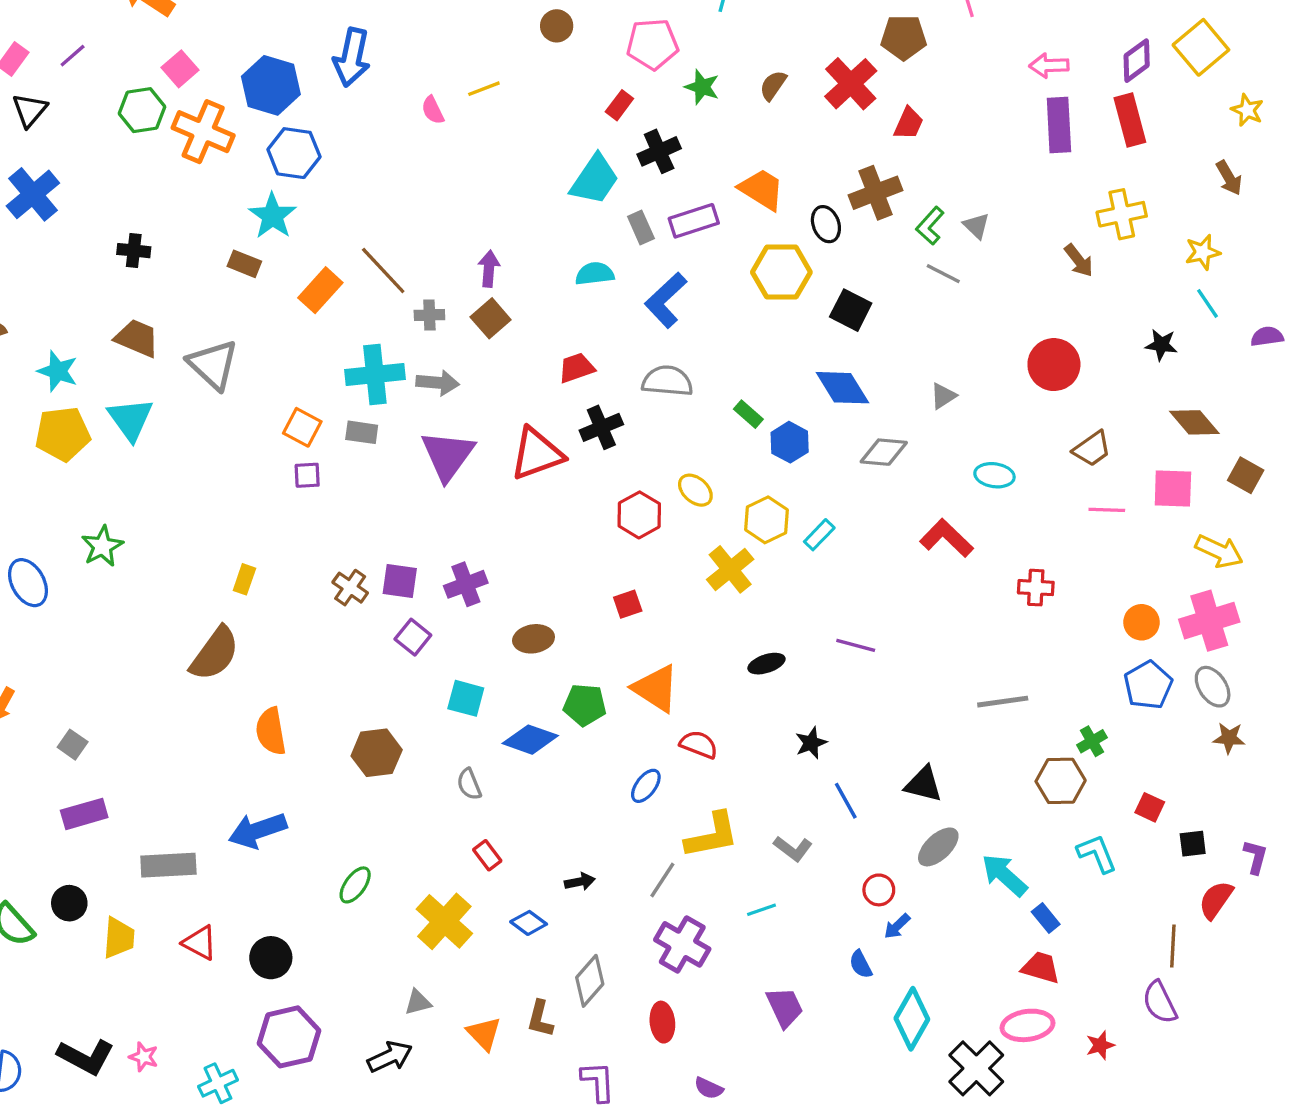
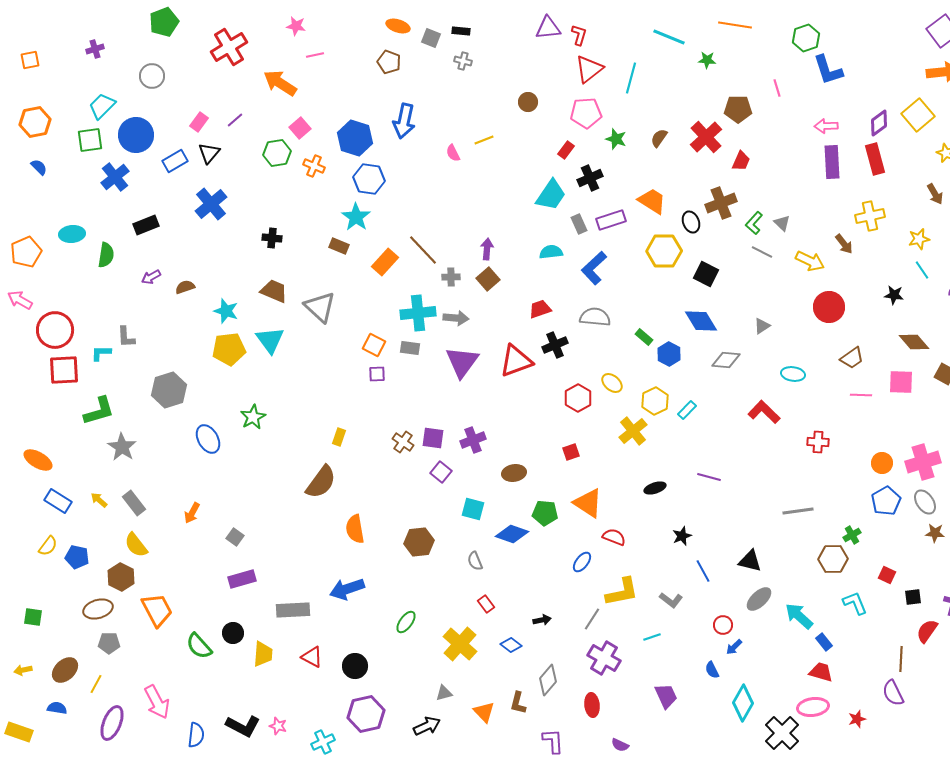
orange cross: (203, 132) -> (314, 166), size x0.6
yellow arrow: (1219, 551) -> (810, 261), moved

